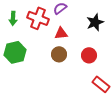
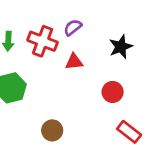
brown circle: (59, 54) -> (52, 130), moved

